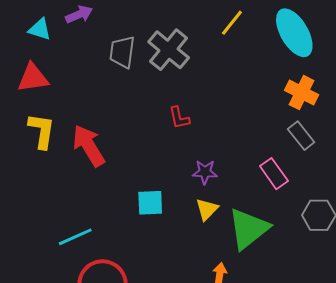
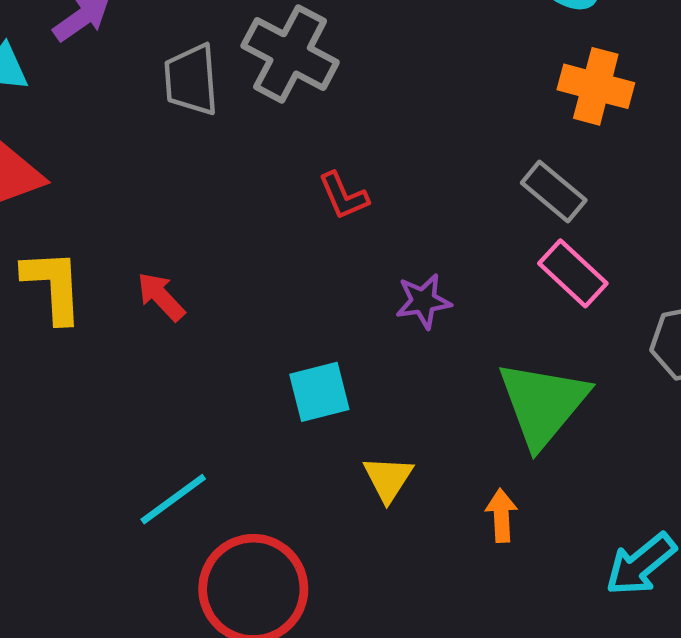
gray rectangle: (301, 136) -> (554, 191), moved
red arrow: (89, 146) -> (161, 297), size x0.6
yellow triangle: (207, 209) -> (388, 479), moved

